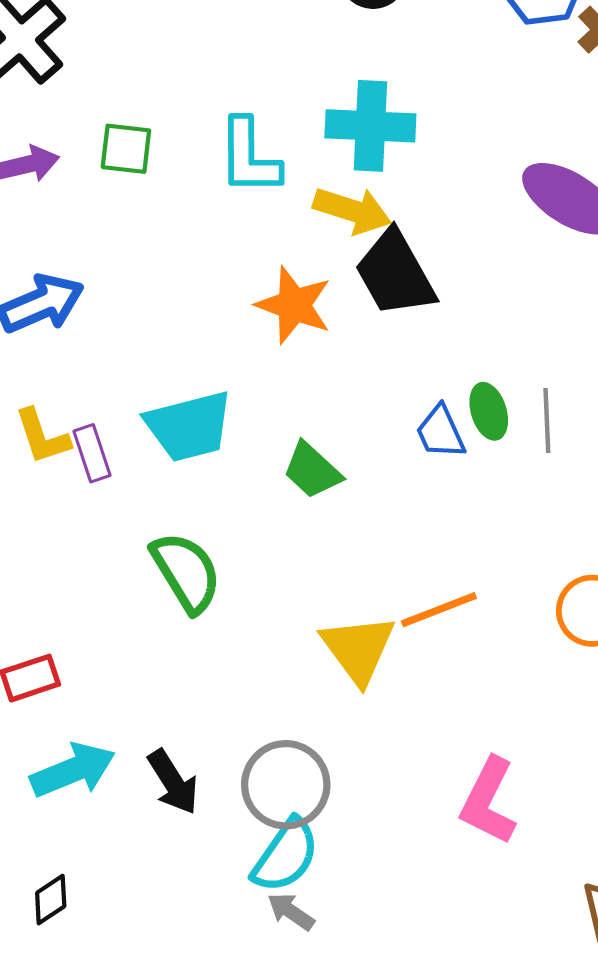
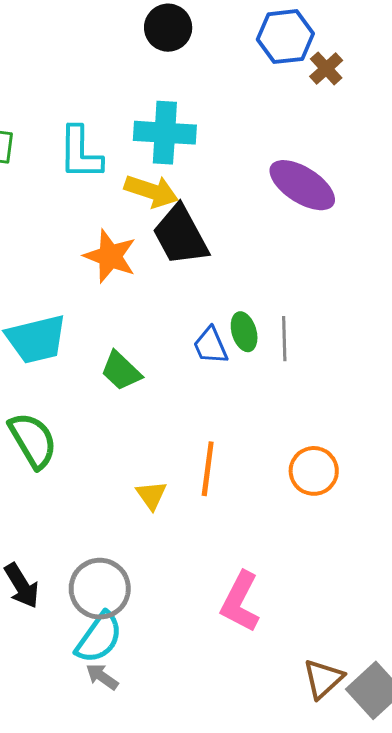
orange line: (439, 610) -> (208, 469), turned -62
yellow triangle: (358, 649) -> (151, 495), size x0.6

